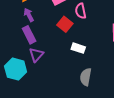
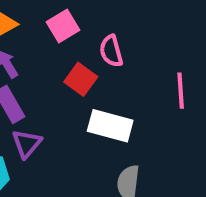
white rectangle: (78, 48) -> (110, 126), size x1.5

